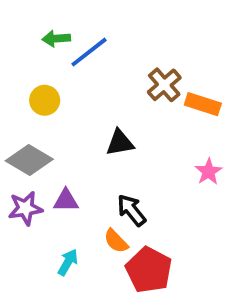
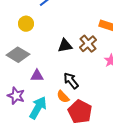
brown cross: (164, 85) -> (88, 44), moved
purple star: (25, 208) -> (16, 96), moved, turned 30
cyan arrow: (68, 262) -> (38, 108), size x1.6

